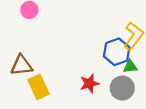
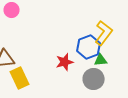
red star: (89, 84) -> (65, 62), moved

